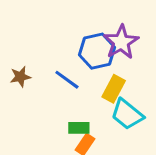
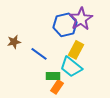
blue line: (67, 80) -> (39, 54), moved
cyan trapezoid: (127, 114) -> (71, 67), moved

